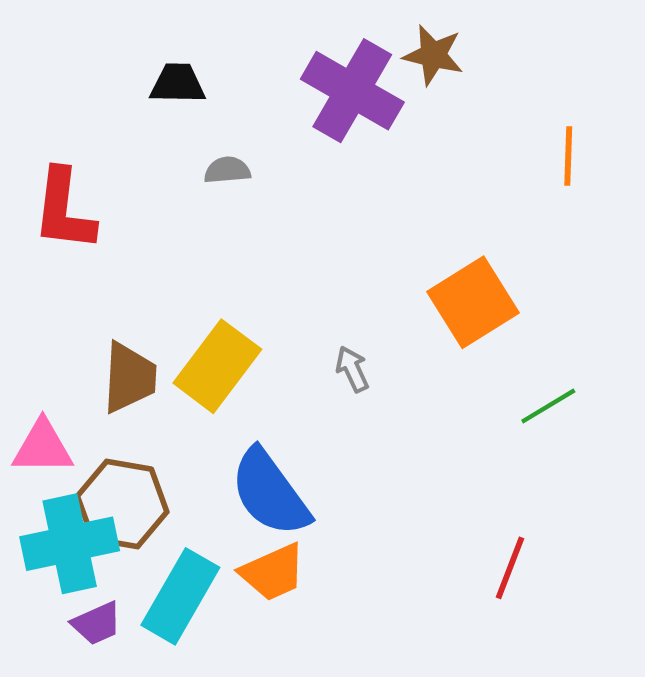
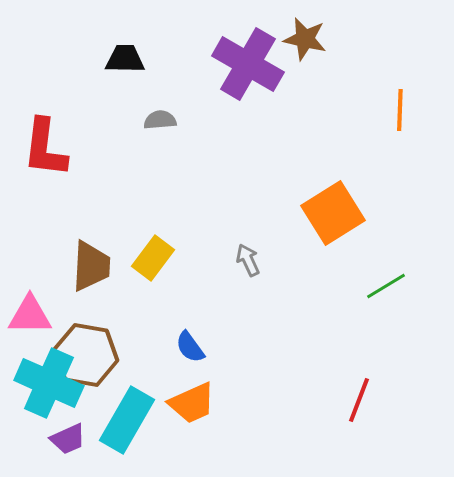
yellow rectangle: (217, 366) -> (153, 258), size x0.7
blue semicircle: (270, 493) -> (190, 347), size x0.5
cyan cross: (70, 544) -> (49, 383), turned 36

